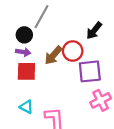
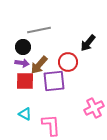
gray line: (42, 17) -> (39, 30), turned 50
brown arrow: (53, 55) -> (39, 65), moved
purple square: (90, 71) -> (54, 81), moved

